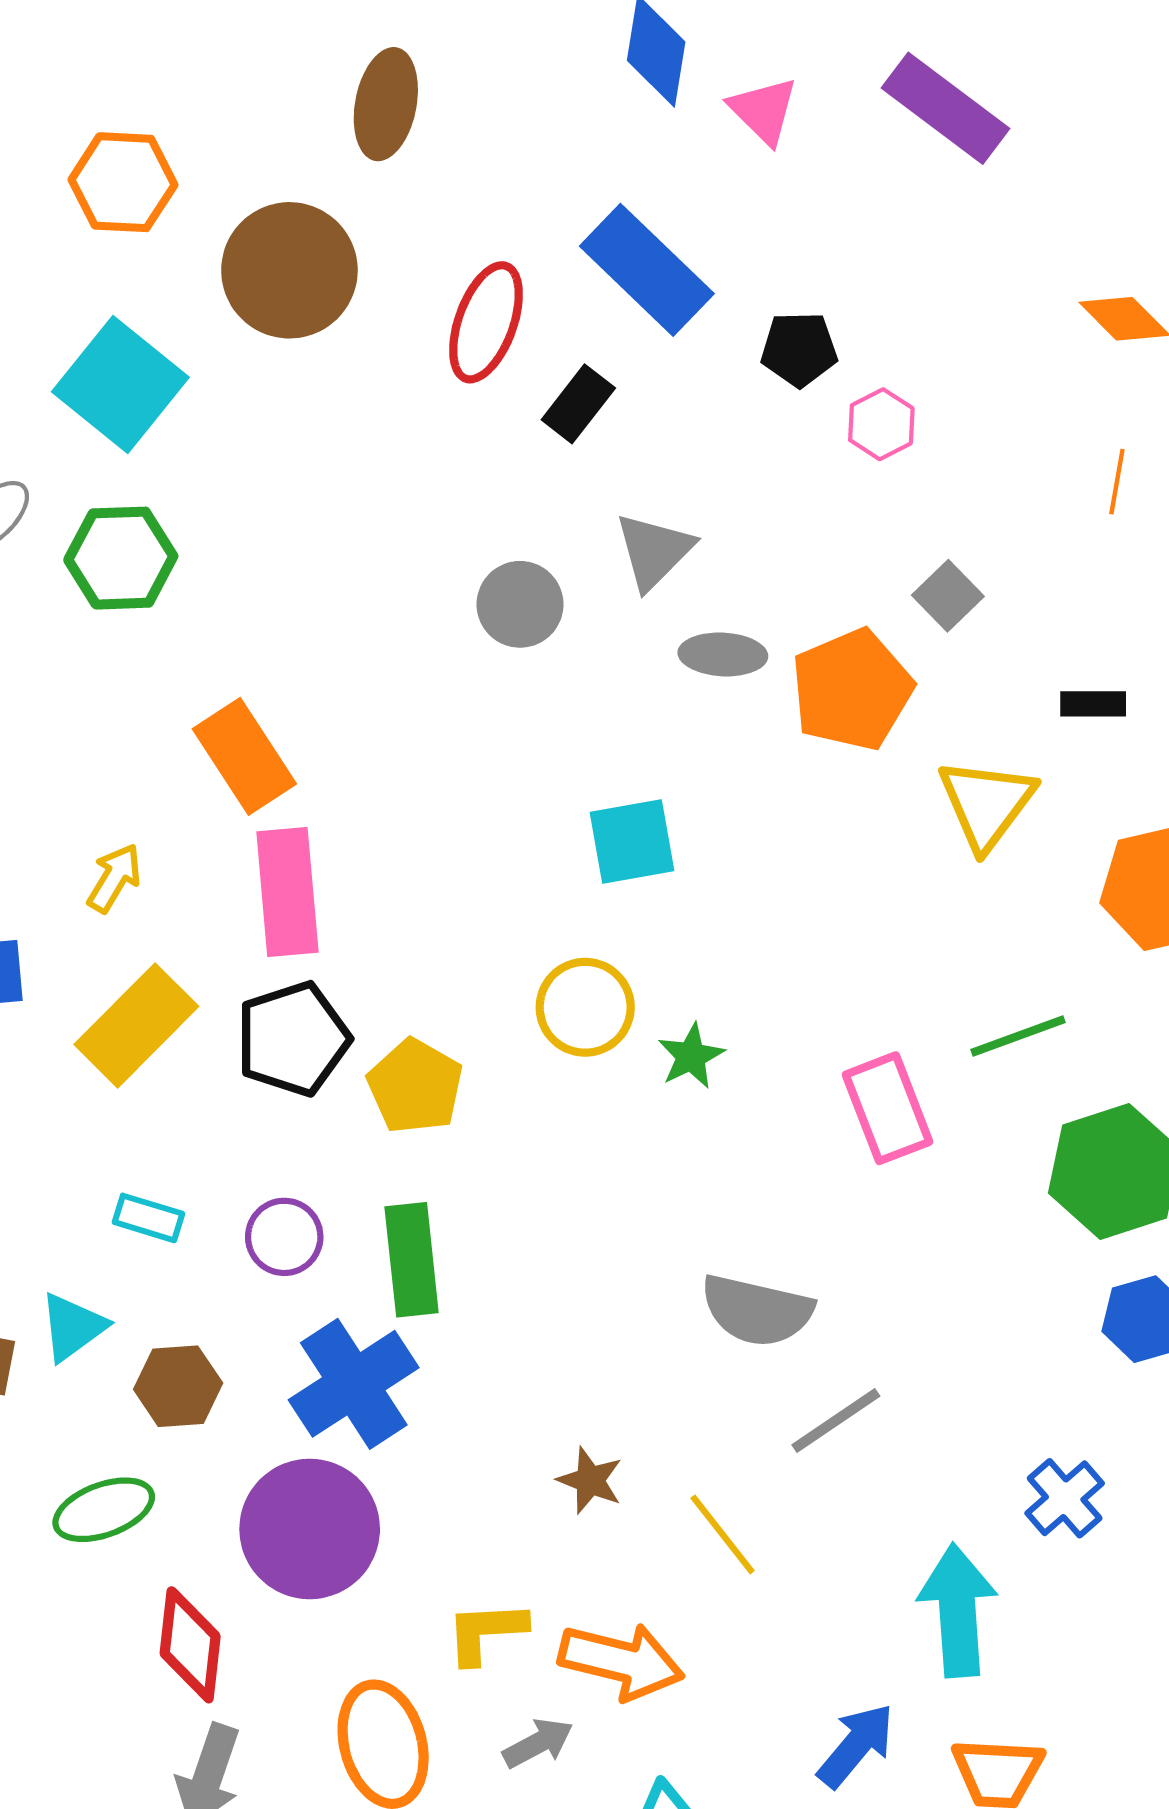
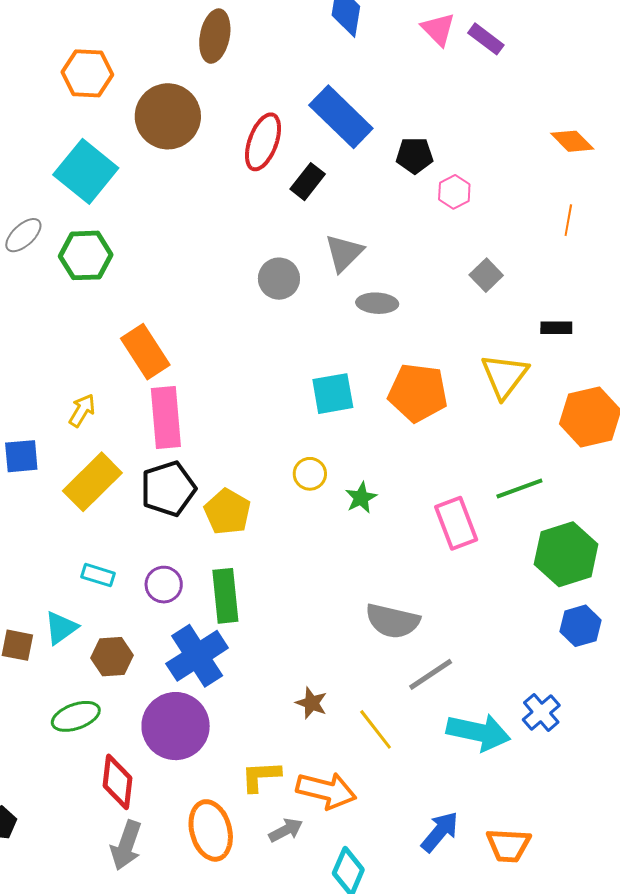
purple rectangle: (945, 108) -> (486, 39), size x0.6
pink triangle: (764, 110) -> (438, 29), moved
orange pentagon: (852, 690) -> (418, 393), moved, turned 30
yellow circle: (585, 1007) -> (310, 474), size x0.7
cyan arrow: (958, 1610) -> (478, 732), moved, turned 106

